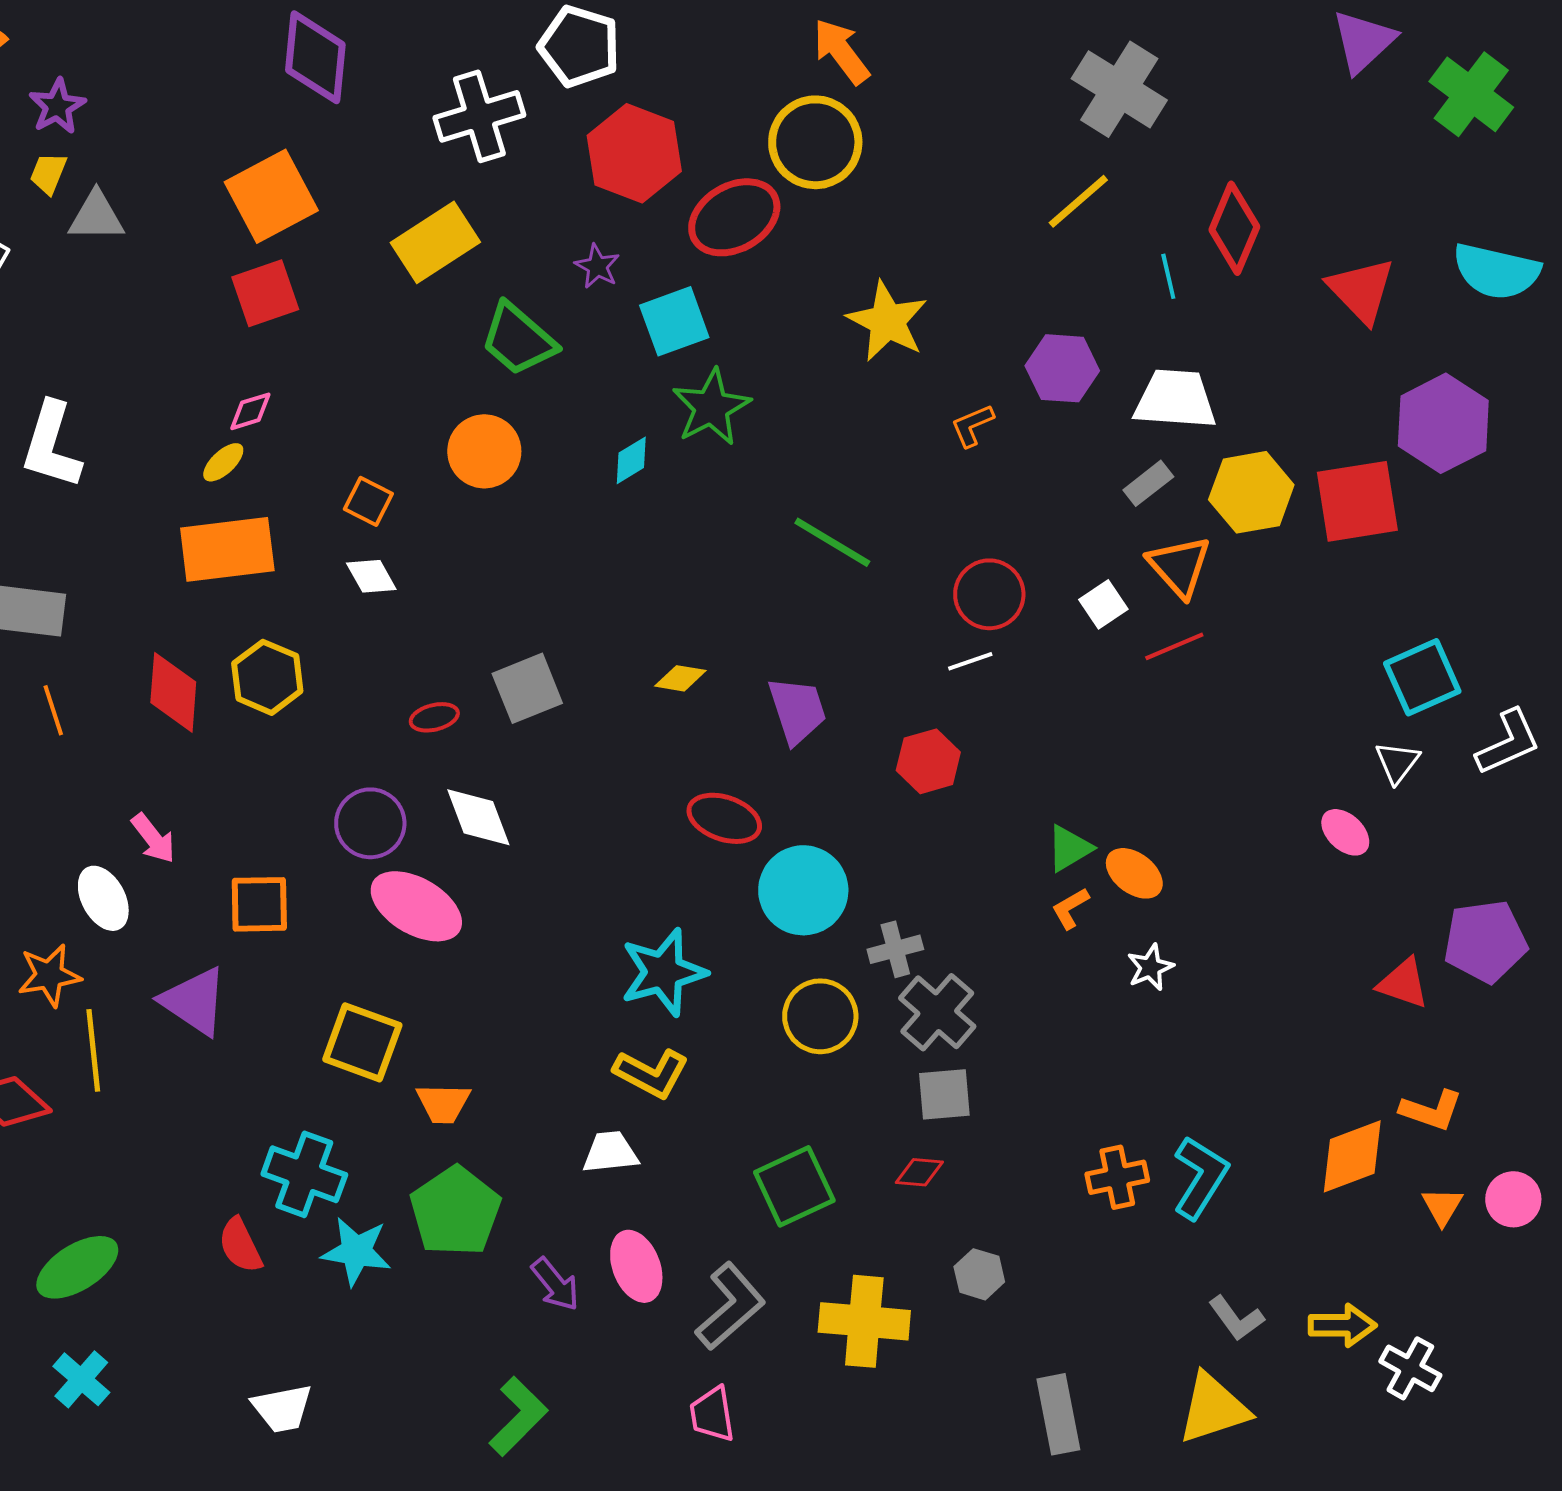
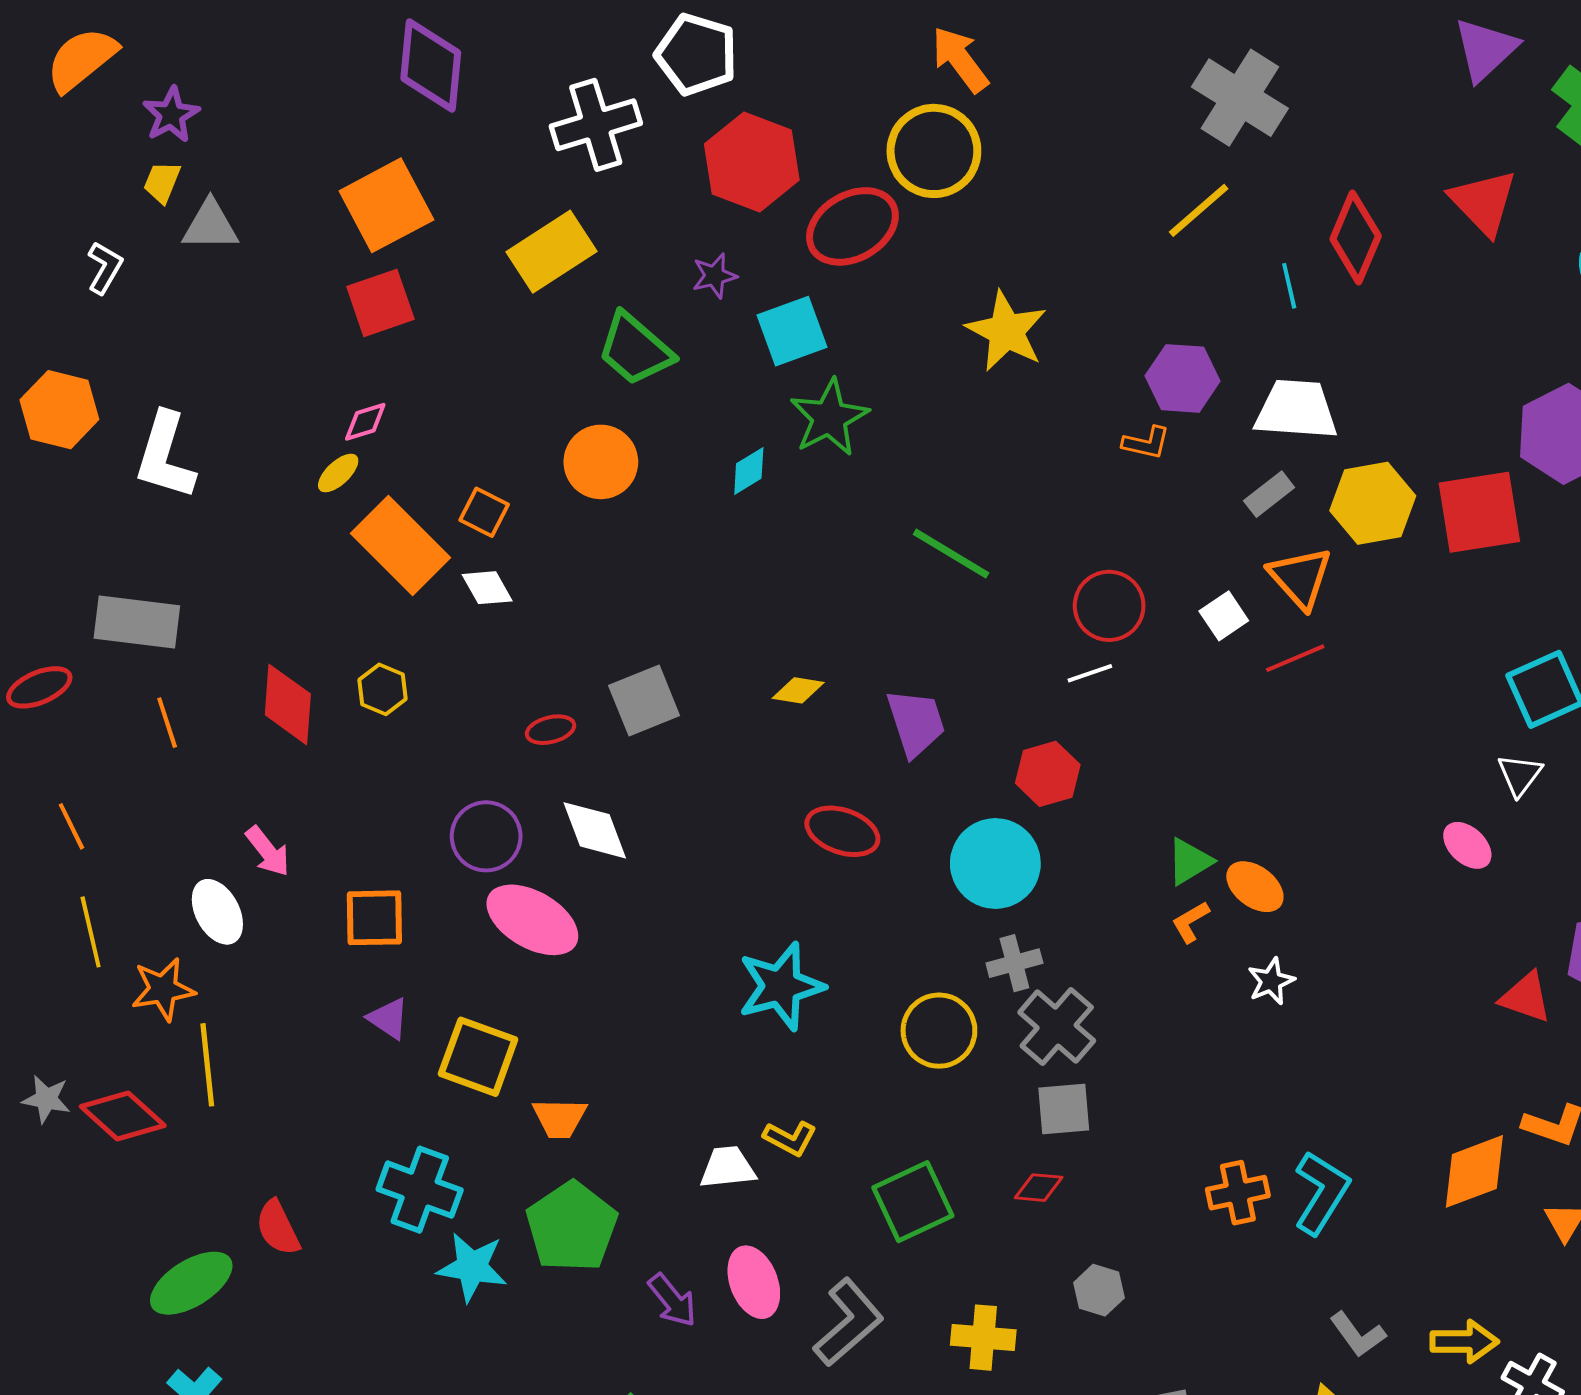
purple star: (597, 266) -> (715, 276), turned 30
red triangle: (1361, 290) -> (1483, 202), moved
orange L-shape: (972, 425) -> (1146, 443), moved, turned -144
orange rectangle: (227, 549) -> (401, 545), moved, turned 52
yellow hexagon: (267, 677) -> (382, 689), size x0.7
cyan circle: (803, 890) -> (995, 863), moved
purple triangle: (194, 1001) -> (388, 1018), moved, size x0.6
yellow L-shape: (651, 1073) -> (790, 1138), moved, size x0.7
red semicircle: (240, 1245) -> (278, 1228), moved
yellow cross: (864, 1321) -> (983, 1338), size x0.7

